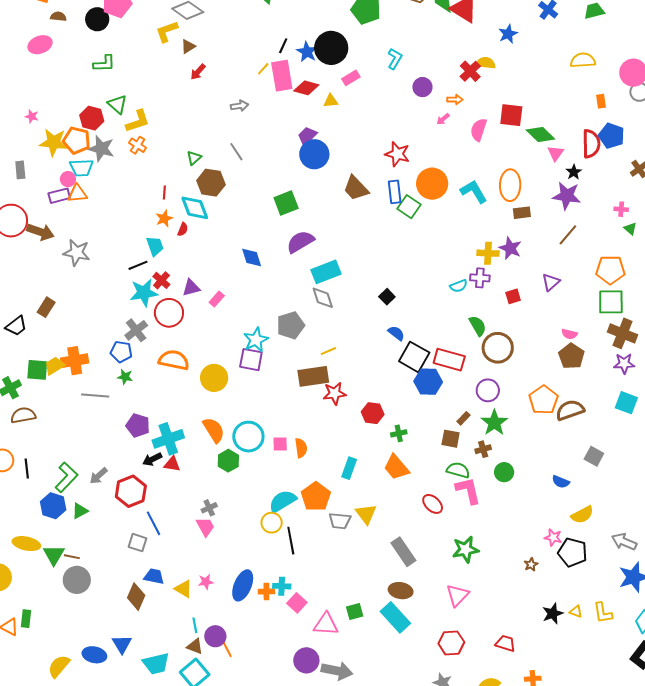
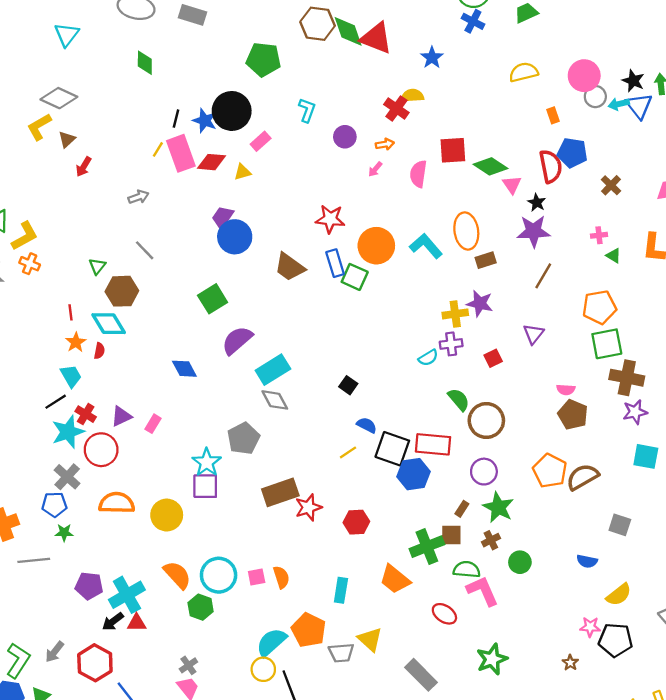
yellow line: (328, 351) -> (348, 452), moved
green cross: (399, 433) -> (427, 547), moved, size x1.8

